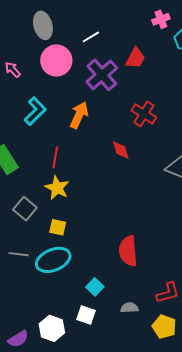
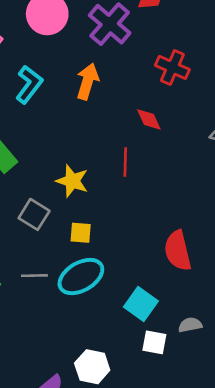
red line: (55, 157) -> (125, 162), moved
cyan square: (95, 287) -> (141, 304), size x1.4
white square: (86, 315) -> (154, 342), moved

